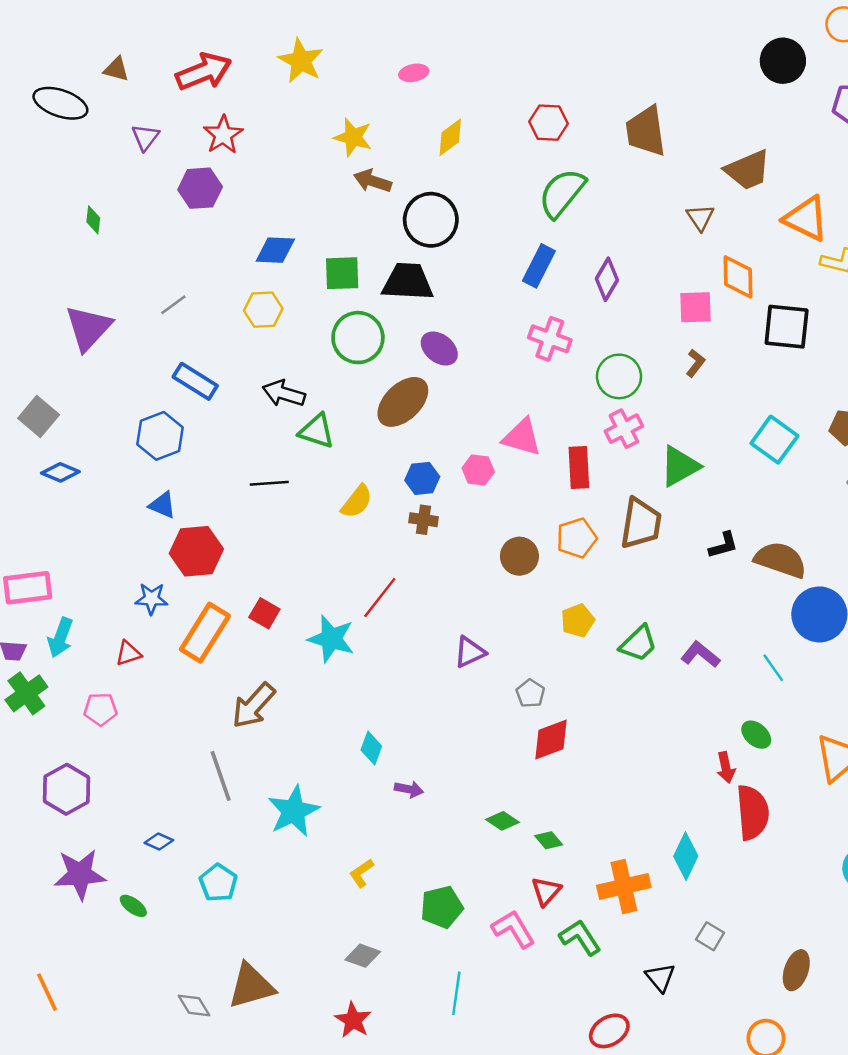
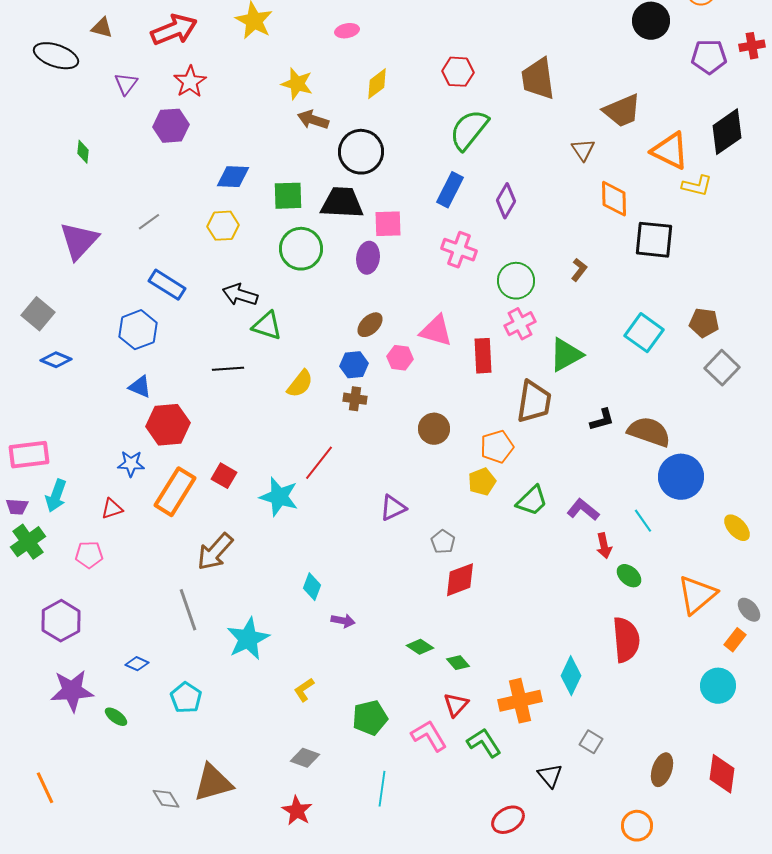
pink square: (695, 307) -> (388, 224), moved
purple ellipse: (439, 349) -> (368, 258), turned 60
brown ellipse: (403, 402) -> (370, 325), moved, size x0.6
orange pentagon: (576, 538) -> (497, 447), moved
red arrow: (726, 767) -> (604, 546), moved

